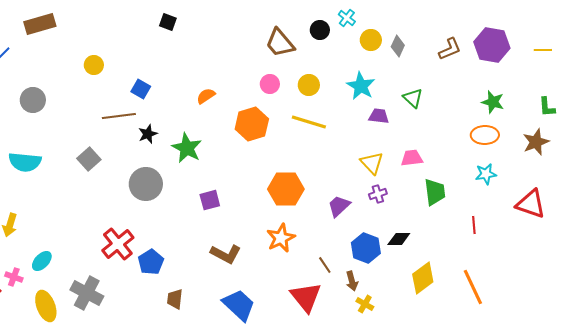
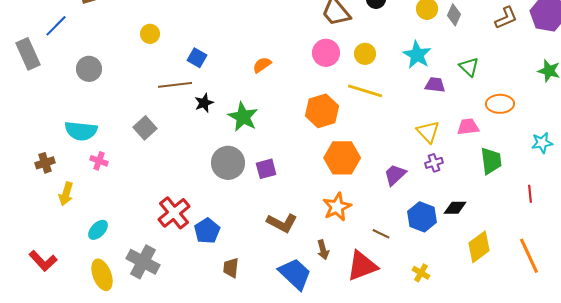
pink circle: (270, 84) -> (326, 53), size x1.4
orange hexagon: (252, 124) -> (322, 111), moved
orange ellipse: (485, 135) -> (500, 104), moved
gray circle: (146, 184) -> (228, 163), moved
brown line: (325, 265) -> (381, 234), turned -30
pink cross: (14, 277) -> (99, 161), moved
brown arrow: (352, 281) -> (323, 250), moved
red triangle: (306, 297) -> (362, 266), turned 48

